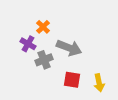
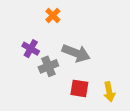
orange cross: (43, 27) -> (53, 15), moved

